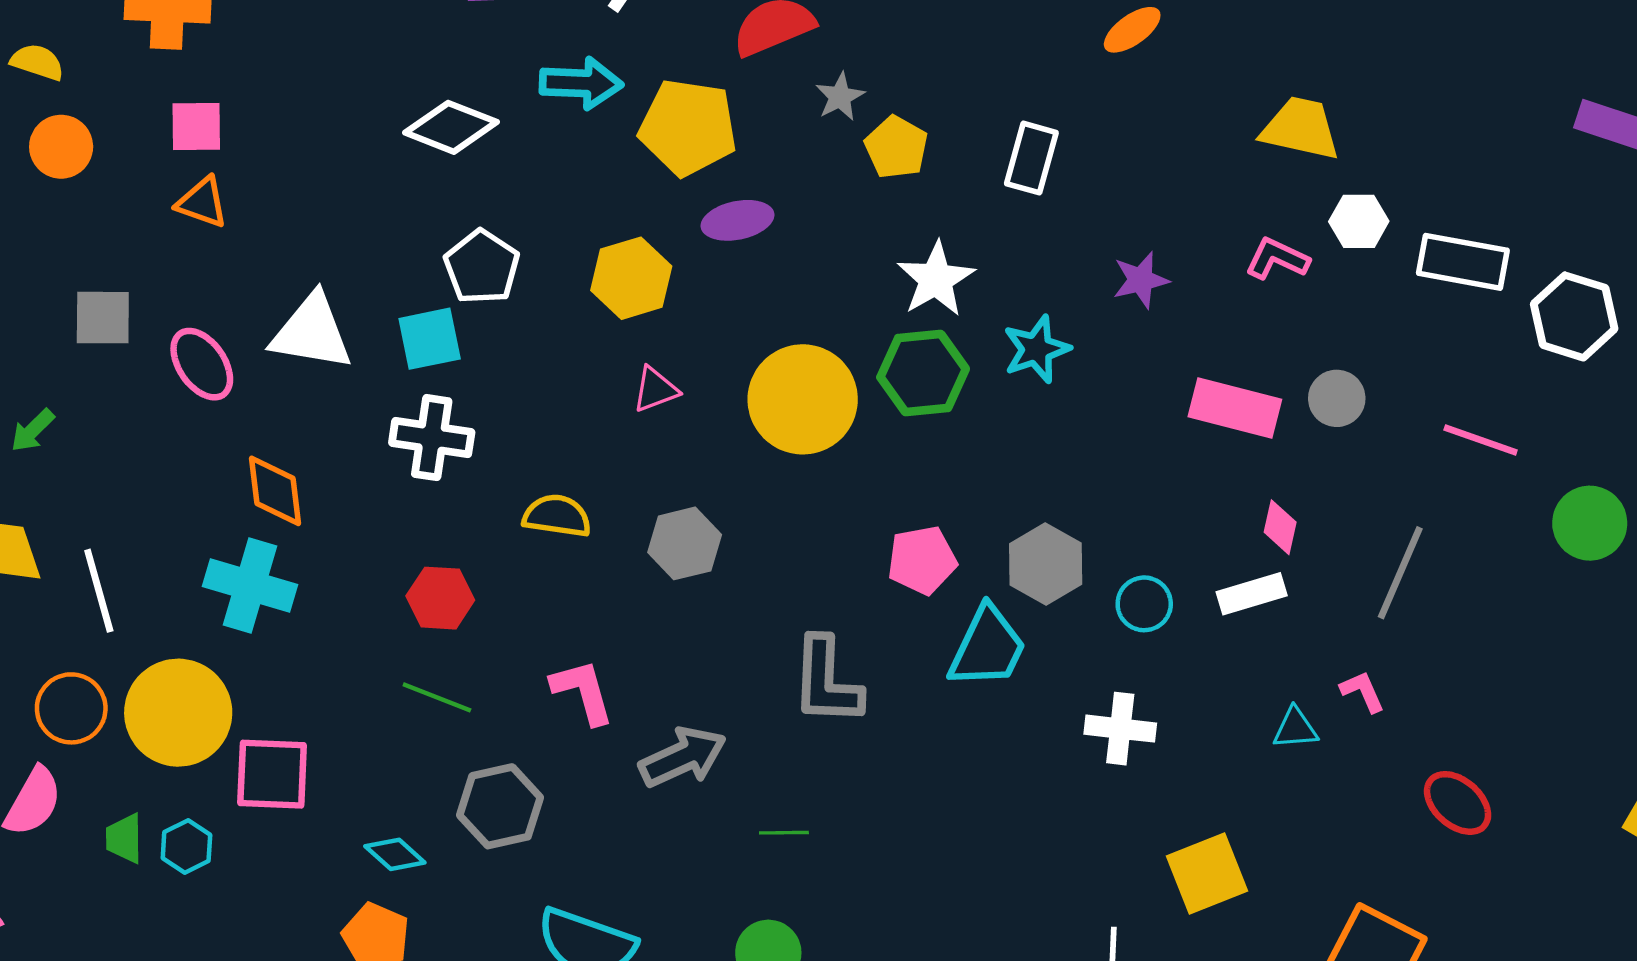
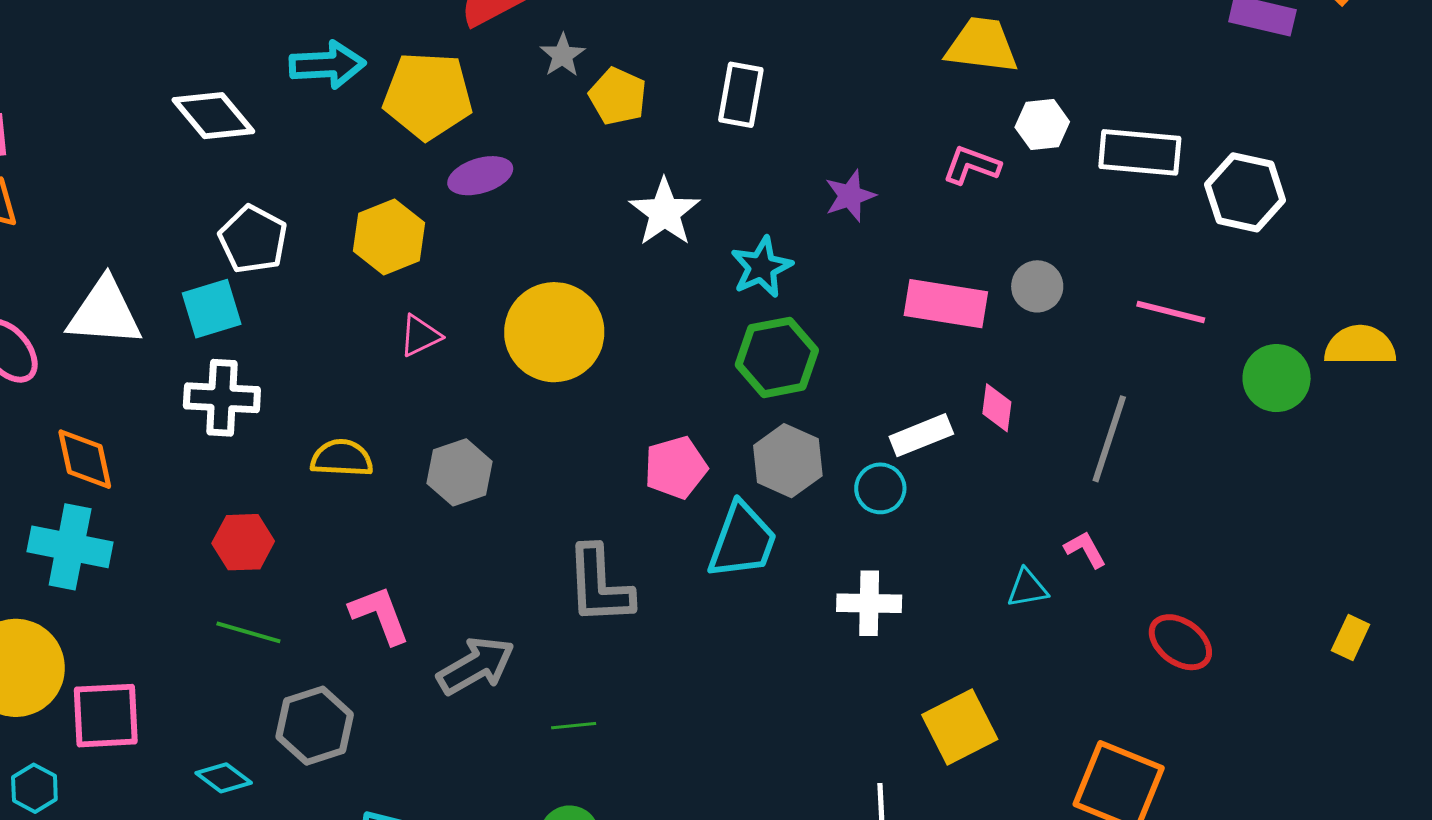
white diamond: (451, 127) -> (213, 116), turned 34
green hexagon: (923, 373) -> (777, 357), moved
white rectangle: (1252, 594) -> (921, 435), moved

